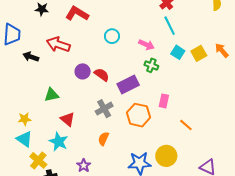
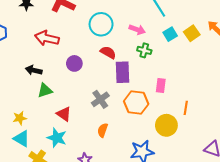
cyan circle: (112, 36) -> (101, 24), size x1.5
cyan square: (178, 52) -> (170, 34), turned 32
black arrow: (31, 57) -> (34, 70), moved
red semicircle: (102, 75) -> (108, 52), moved
purple rectangle: (128, 84) -> (122, 72), turned -60
orange line: (186, 125) -> (186, 108), turned 64
yellow circle: (166, 156) -> (166, 125), moved

